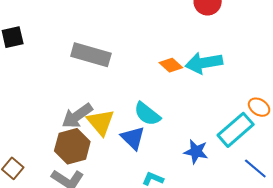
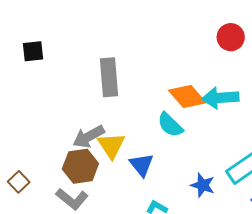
gray rectangle: (91, 55) -> (109, 77), turned 63
orange diamond: (171, 65) -> (187, 96), size x1.6
cyan semicircle: (147, 114) -> (170, 125), moved

